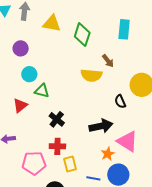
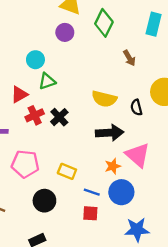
purple circle: (21, 48) -> (65, 32), moved
yellow semicircle: (91, 75) -> (104, 99), moved
green triangle: (42, 91) -> (47, 81), turned -42
red cross: (57, 146) -> (35, 115), moved, turned -35
yellow rectangle: (70, 164) -> (67, 171), turned -63

